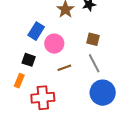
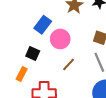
brown line: (64, 68) -> (69, 65), turned -32

